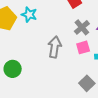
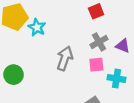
cyan star: (29, 15) -> (37, 27), moved

